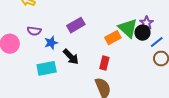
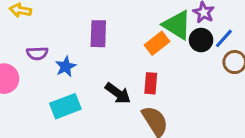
purple rectangle: (76, 25) -> (98, 34), turned -48
black circle: (142, 33) -> (201, 40), moved
black arrow: (71, 57) -> (118, 93), moved

